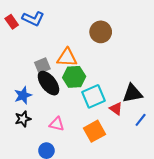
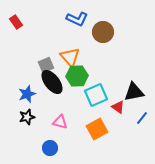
blue L-shape: (33, 19) -> (77, 19), moved
orange triangle: (67, 57) -> (70, 57), turned 45

